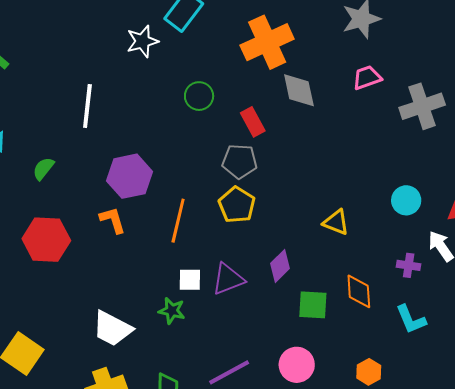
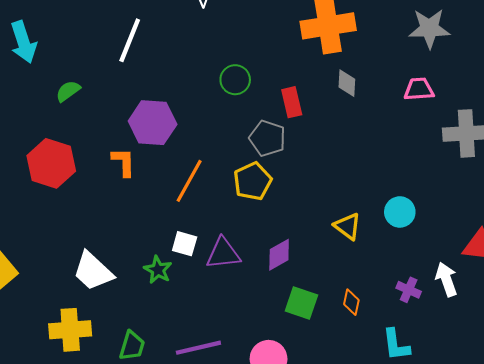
gray diamond: (299, 90) -> (347, 83), size x0.7
green circle: (199, 96) -> (235, 80), moved
cyan circle: (406, 200) -> (400, 212), moved
orange diamond: (359, 291) -> (351, 302), size x0.7

